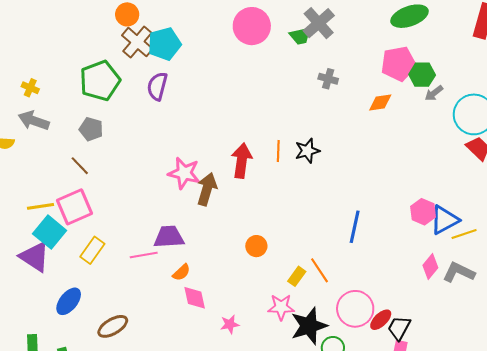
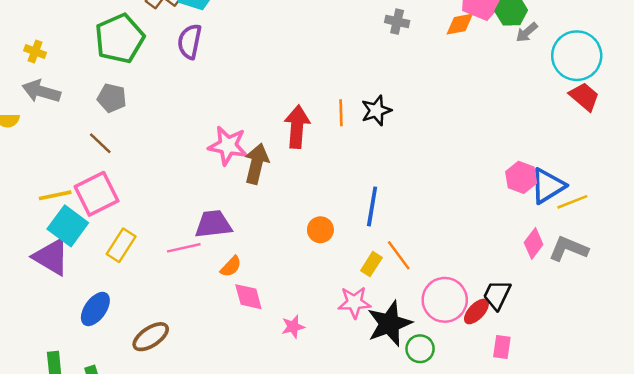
orange diamond: (380, 103) -> (460, 24), moved
blue line: (355, 227) -> (372, 206), moved
black trapezoid: (399, 328) -> (497, 295), moved

